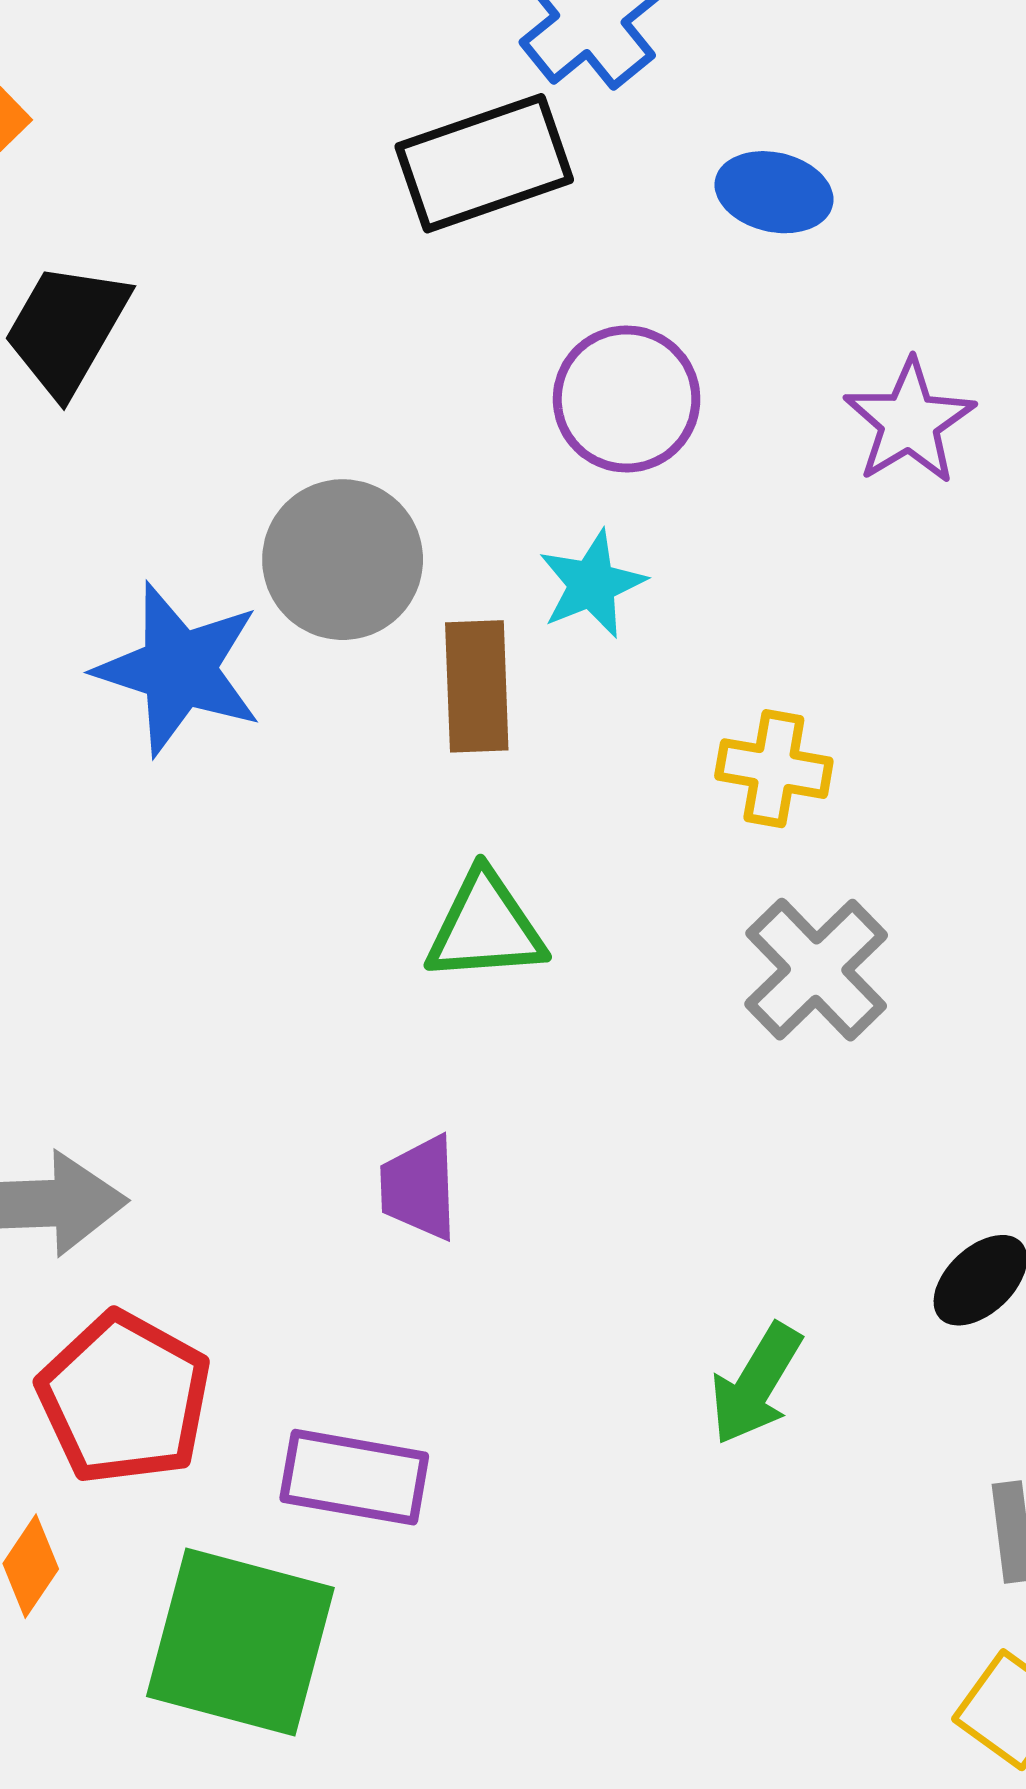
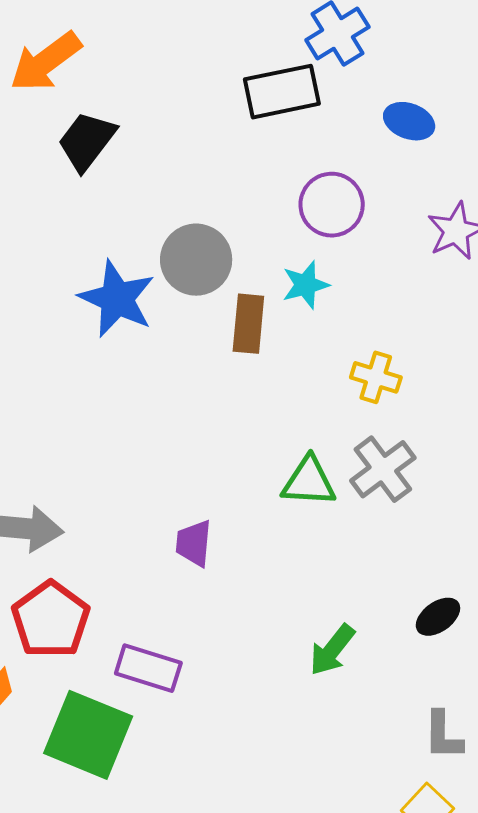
green triangle: (485, 927) -> (309, 482), moved

